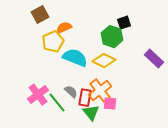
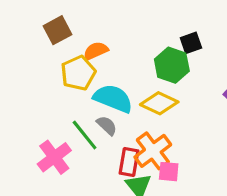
gray semicircle: (71, 92) -> (107, 125), moved
green line: (57, 103) -> (85, 135), moved

